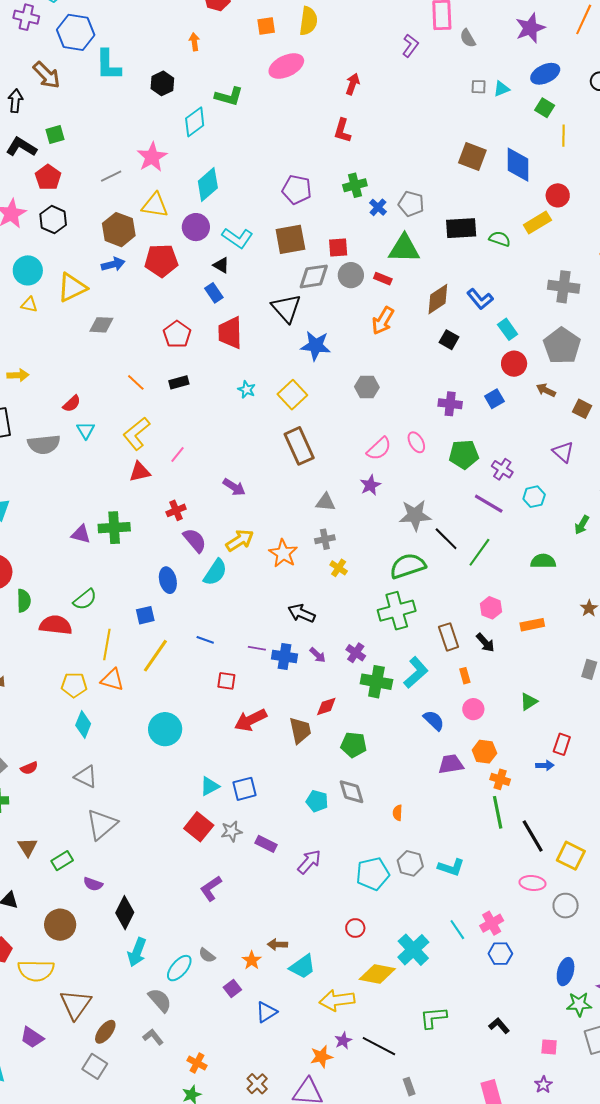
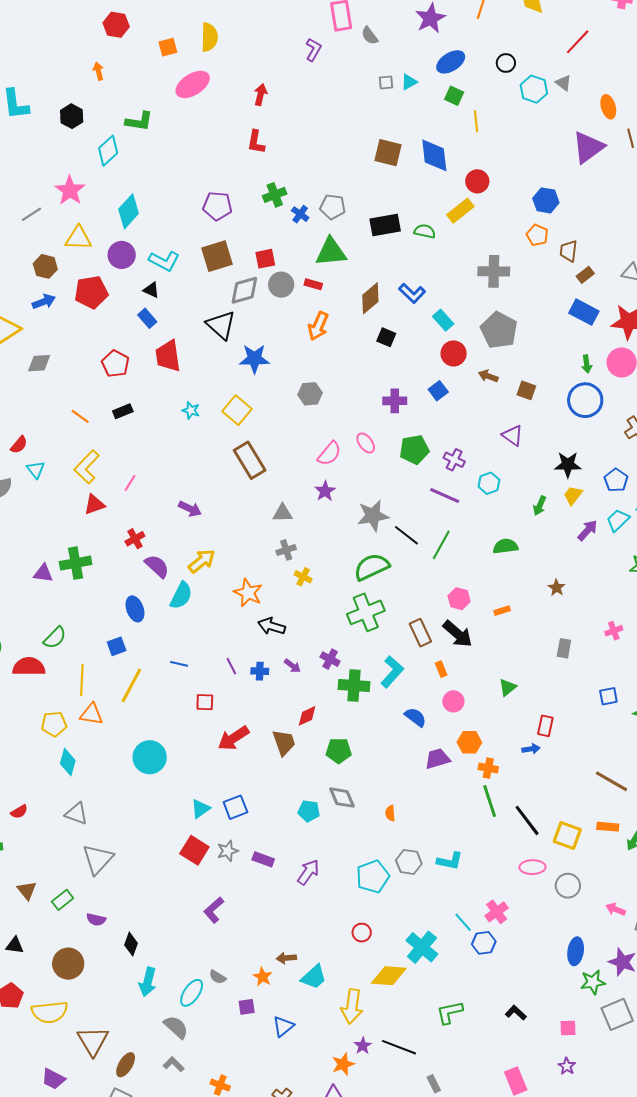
brown hexagon: (119, 230) -> (45, 266), size x0.7
orange star: (283, 553) -> (248, 593), moved
orange rectangle: (532, 625) -> (502, 611), size x0.7
black arrow: (485, 643) -> (458, 634), size x1.5
purple line: (257, 648) -> (231, 666), turned 60
blue cross: (285, 657) -> (260, 671), size x0.7
black diamond: (125, 913) -> (131, 944), size x0.7
blue hexagon: (500, 954) -> (484, 943), moved
purple square: (232, 988) -> (247, 1007), turned 36
yellow arrow: (337, 1000) -> (352, 1006), turned -68

